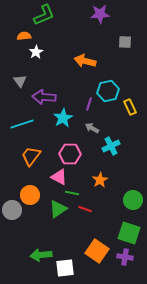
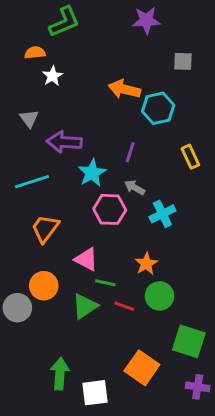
cyan hexagon: (108, 91) -> (158, 108), moved
pink hexagon: (70, 154) -> (110, 209), moved
green circle: (133, 200) -> (160, 296), moved
green arrow: (41, 255) -> (60, 374), turned 100
purple cross: (125, 257) -> (198, 387), moved

